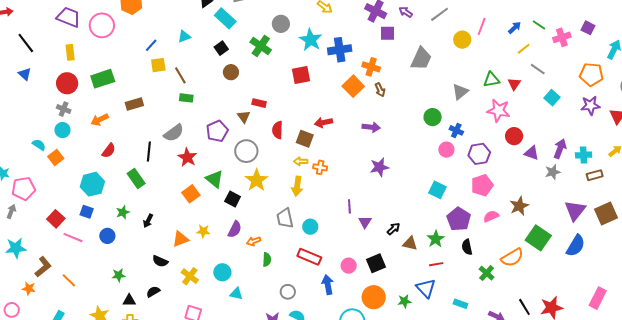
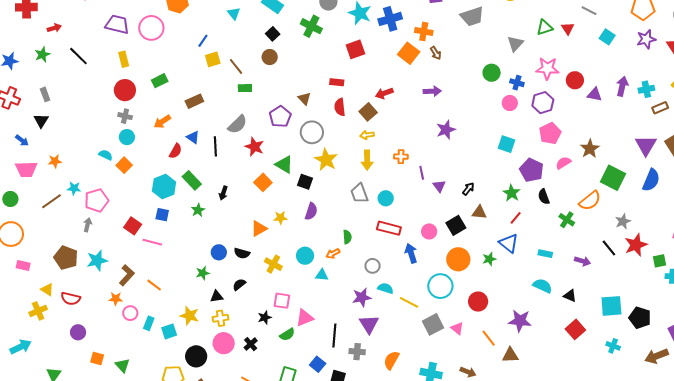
cyan triangle: (184, 36) -> (234, 13), moved, turned -40
gray trapezoid: (421, 59) -> (472, 16), turned 55
brown circle: (231, 72) -> (270, 57), moved
blue triangle: (25, 74) -> (193, 137), moved
green rectangle: (103, 79) -> (160, 81), size x0.7
red rectangle: (259, 103) -> (337, 82), moved
pink star: (498, 110) -> (547, 68), moved
brown square: (305, 139) -> (368, 112), turned 36
orange cross: (320, 167) -> (401, 157), moved
gray star: (553, 172) -> (623, 221), moved
green rectangle: (136, 178) -> (192, 180), moved
black arrow: (148, 221) -> (223, 193), moved
blue circle: (107, 236) -> (219, 252), moved
orange arrow: (254, 241) -> (333, 254), moved
brown triangle: (410, 243) -> (479, 212), moved
red line: (436, 264) -> (516, 218), turned -32
pink circle: (12, 310) -> (130, 313), moved

